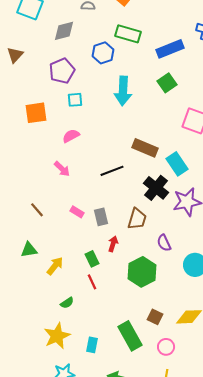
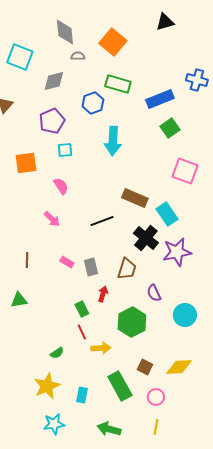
green square: (167, 83) -> (170, 128), moved
pink semicircle: (71, 136) -> (61, 186), turned 84
brown line: (37, 210) -> (27, 260), turned 42
yellow arrow: (55, 266) -> (101, 348), moved, turned 48

